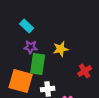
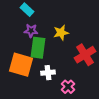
red cross: (85, 71) -> (85, 55), size x1.5

